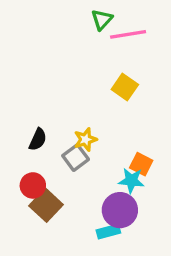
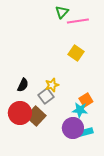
orange square: (141, 164) -> (86, 100), turned 32
red circle: (33, 185) -> (20, 113), size x1.5
brown square: (46, 205) -> (36, 116), moved
cyan rectangle: (108, 231) -> (86, 132), moved

